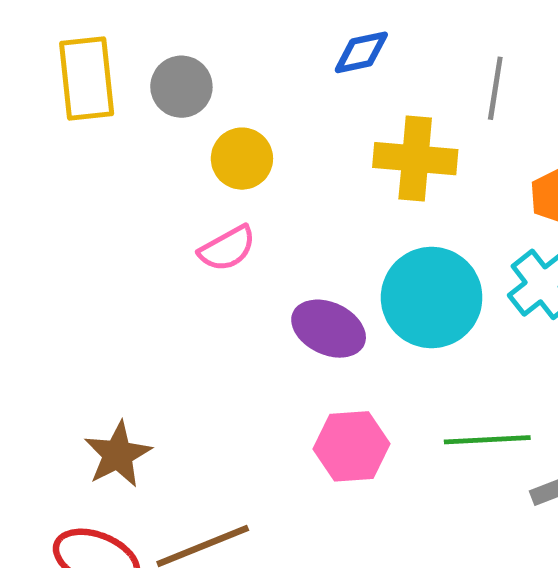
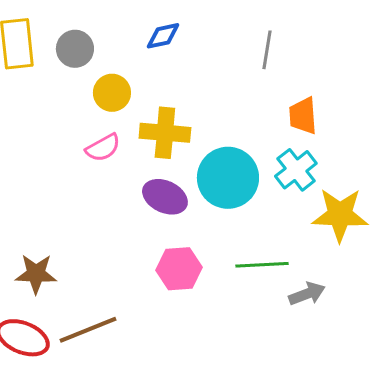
blue diamond: (361, 52) -> (163, 36), moved
yellow cross: (415, 159) -> (165, 133), moved
brown star: (118, 454) -> (36, 274), turned 30

